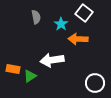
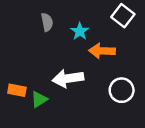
white square: (84, 13) -> (123, 16), moved
white circle: (95, 83) -> (122, 90), moved

